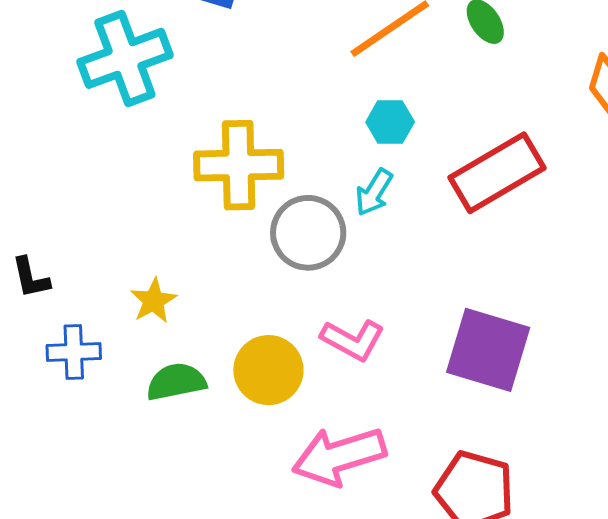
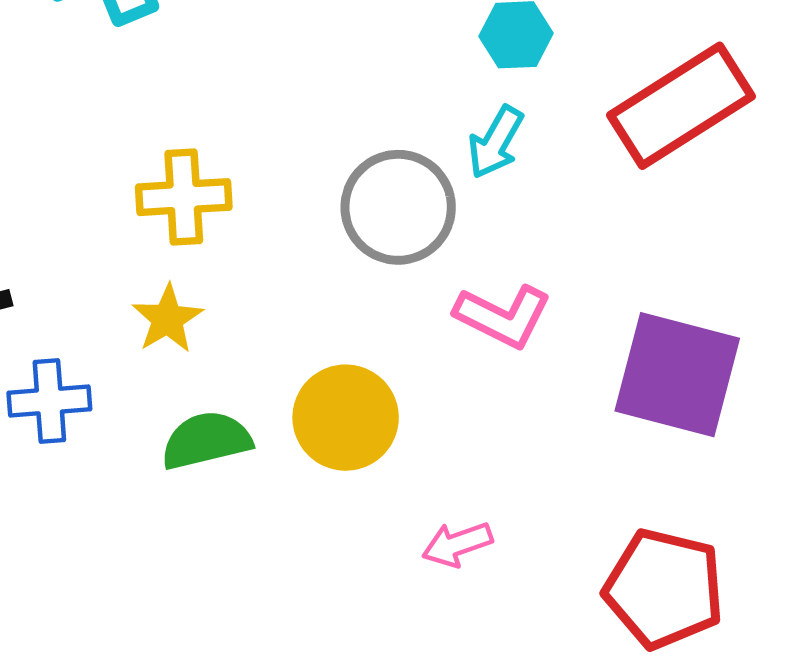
yellow cross: (239, 165) -> (184, 197), moved, size x0.7
pink L-shape: (353, 340) -> (503, 316), moved
pink arrow: (339, 456) -> (457, 544), size x0.5

